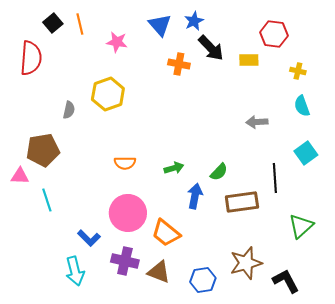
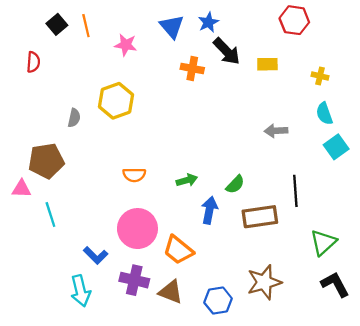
red hexagon: (274, 34) -> (294, 20), moved
red semicircle: (31, 58) -> (33, 62), size x0.6
cyan square: (306, 153) -> (336, 147), moved
black L-shape: (286, 281) -> (335, 284), moved

